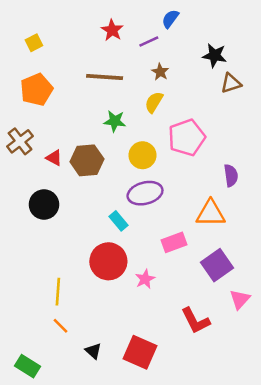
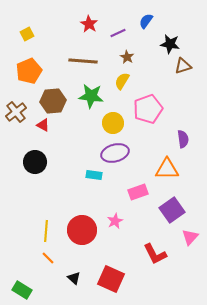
blue semicircle: (170, 19) -> (146, 21), moved
green star: (115, 121) -> (91, 96), size x1.4
brown hexagon: (87, 160) -> (53, 101), moved
cyan rectangle: (119, 221) -> (94, 175), turned -42
red circle: (108, 261) -> (82, 230), moved

